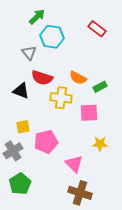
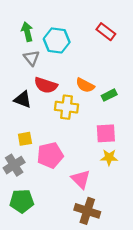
green arrow: (37, 17) -> (27, 32), moved, turned -60
pink square: (89, 113) -> (106, 133), moved
green pentagon: (20, 184) -> (22, 201), turned 30

